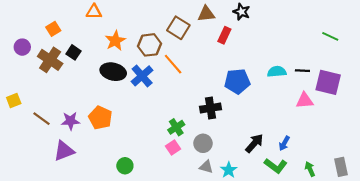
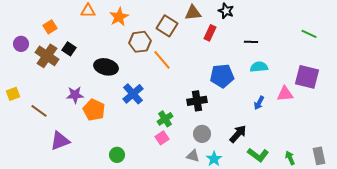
orange star: (115, 41) -> (119, 17), moved
black line: (302, 71) -> (251, 42), moved
blue cross: (142, 76) -> (133, 94), moved
purple star: (70, 121) -> (75, 95), moved
gray circle: (203, 143) -> (202, 134), moved
blue arrow: (284, 143) -> (259, 103), moved

